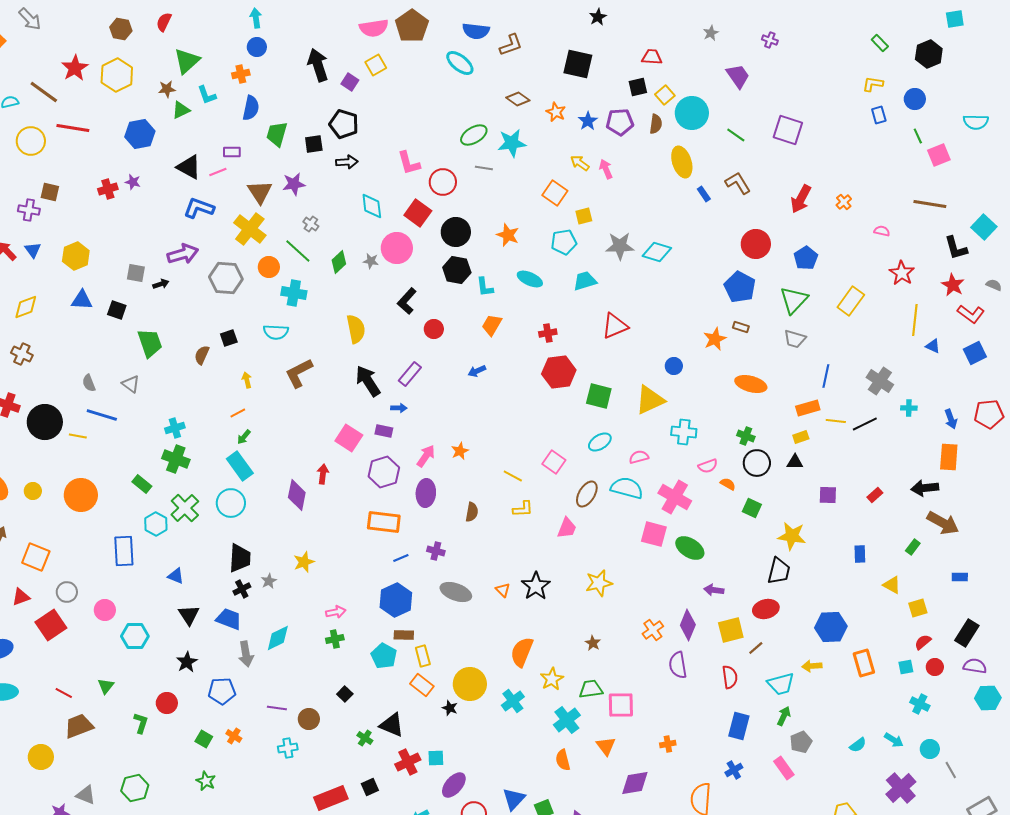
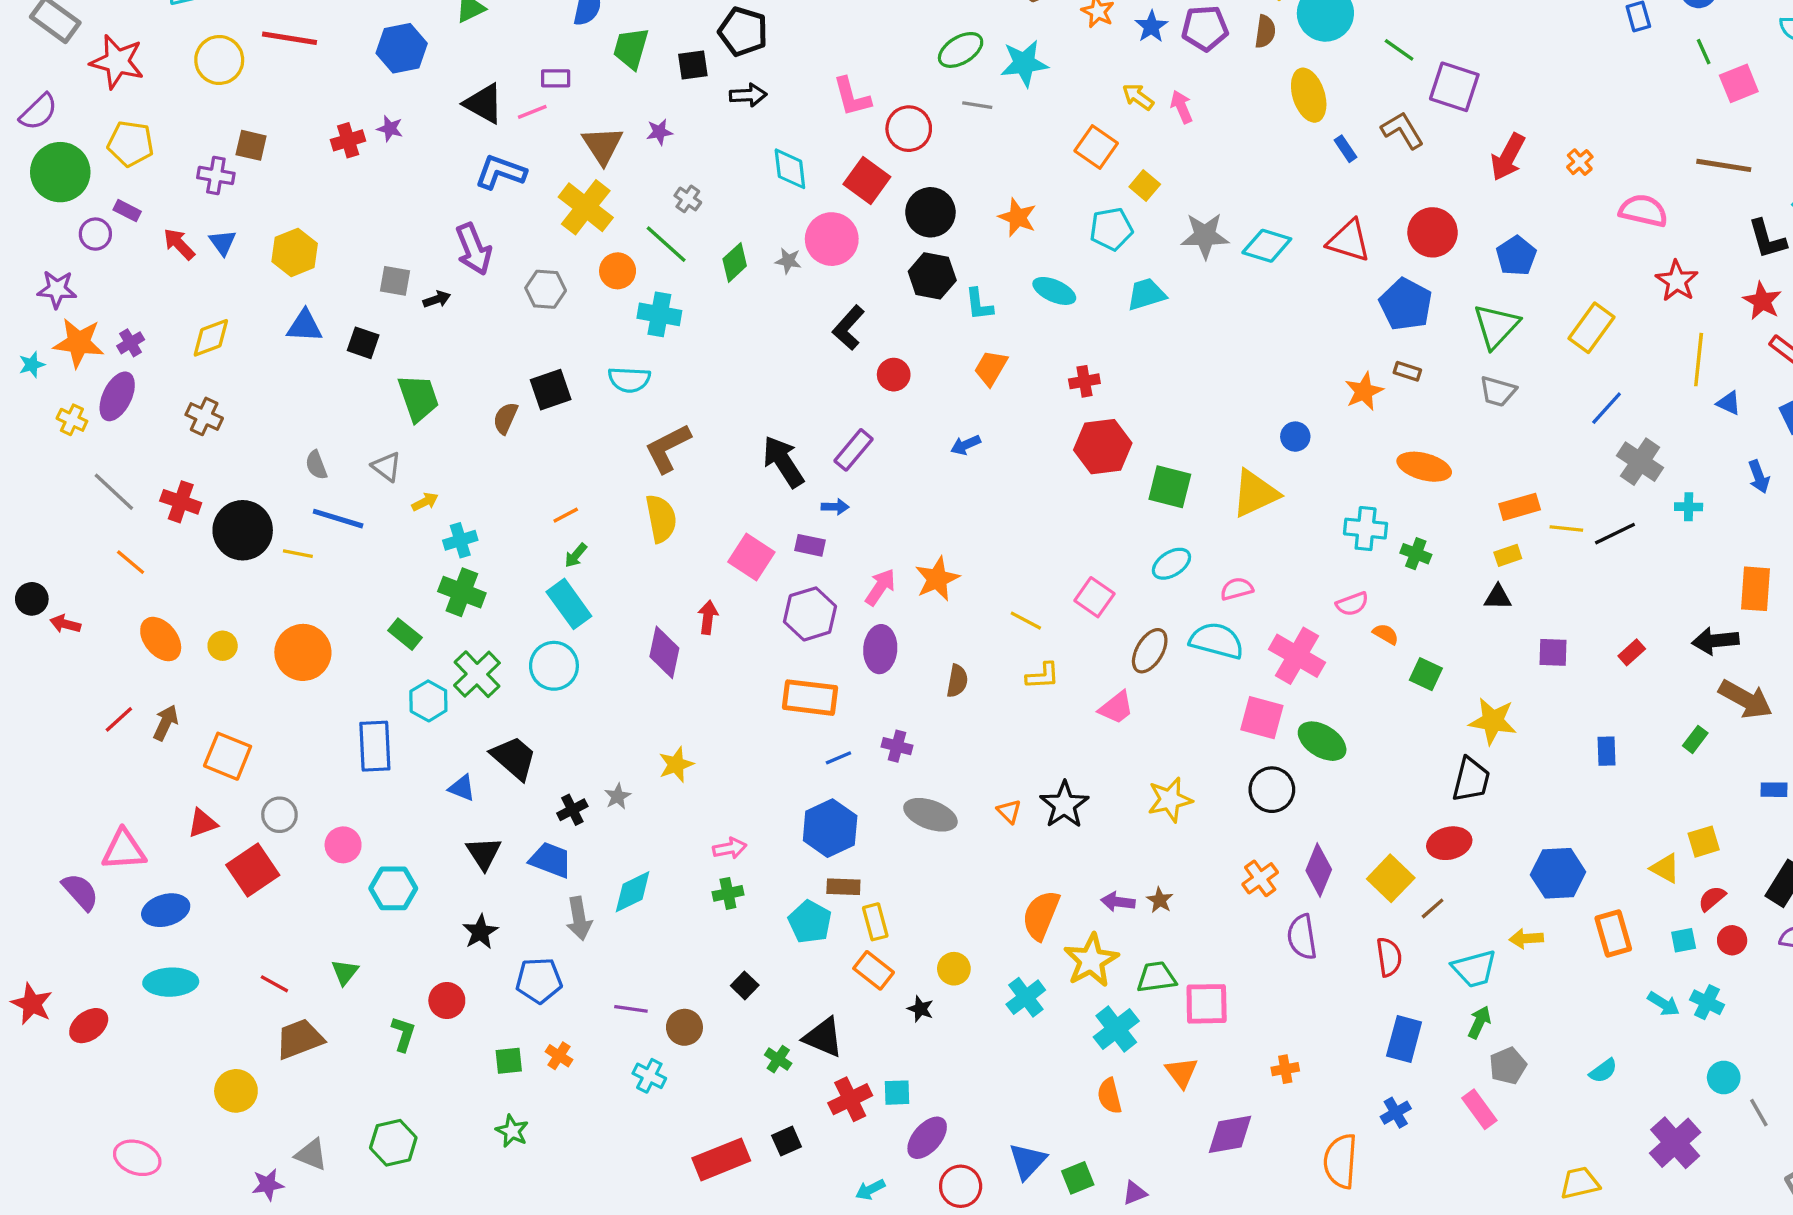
purple square: (788, 130) -> (1454, 87), moved
purple star: (294, 184) -> (659, 132), size x0.7
yellow square: (584, 216) -> (1145, 186), turned -36
pink semicircle: (882, 231) -> (1643, 211), size x1.8
purple arrow: (183, 254) -> (474, 249), turned 84
gray hexagon: (226, 278) -> (546, 289), size x0.7
red triangle: (615, 326) -> (1349, 241), moved, turned 40
yellow semicircle: (356, 329) -> (661, 519), moved
black square: (229, 338) -> (551, 390), size x1.4
blue line: (826, 376) -> (1607, 408), moved, turned 30
yellow arrow: (247, 380) -> (425, 502), moved, turned 77
blue arrow: (951, 419) -> (1759, 477), moved
cyan cross: (684, 432) -> (1366, 529), moved
orange star: (460, 451) -> (937, 579), size x1.5
black circle: (757, 463) -> (1272, 790), moved
pink trapezoid: (567, 528) -> (1116, 708), turned 30
black trapezoid: (240, 558) -> (514, 758), moved, turned -52
yellow triangle: (892, 585) -> (1665, 868), moved
purple arrow: (714, 590) -> (1118, 902), moved
yellow square: (731, 630) -> (1391, 878), turned -32
yellow star: (552, 679) -> (1091, 960), size x1.4
yellow circle: (470, 684) -> (954, 969), size x0.6
green square: (204, 739) -> (509, 1061), turned -36
cyan arrow: (894, 740) -> (1663, 1004), moved
cyan cross: (288, 748) -> (649, 1076), turned 36

